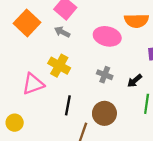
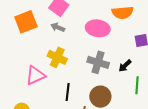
orange square: (27, 23) -> (26, 22), turned 30
gray cross: (105, 75) -> (98, 62), size x1.5

